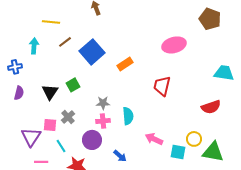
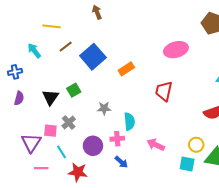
cyan arrow: (34, 46) -> (34, 51), turned -42
pink cross: (103, 121) -> (117, 139), moved
cyan square: (178, 152) -> (187, 164), moved

